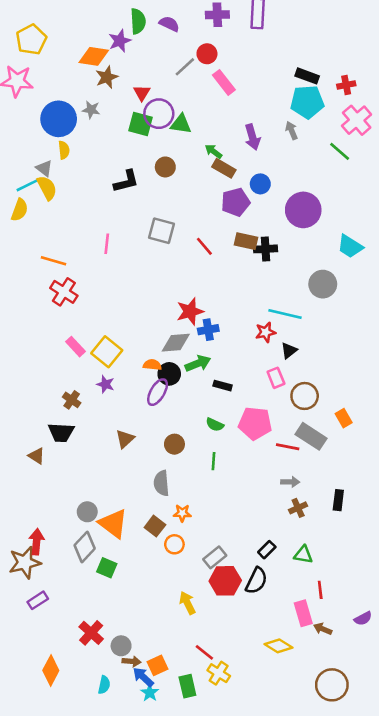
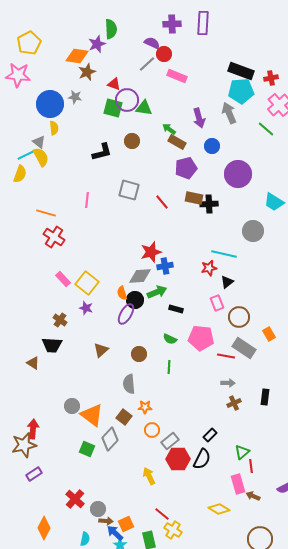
purple semicircle: (169, 24) -> (152, 43), moved
black rectangle: (307, 76) -> (241, 71), size x1.4
pink rectangle: (224, 82) -> (177, 76), turned -30
red triangle: (142, 93) -> (114, 84), turned -40
gray arrow: (292, 131) -> (229, 113), size x1.5
blue circle: (260, 184) -> (212, 146), moved
orange semicircle: (152, 365) -> (122, 293), turned -112
orange circle: (174, 544) -> (152, 430), moved
gray diamond: (85, 547) -> (110, 439), moved
green triangle: (303, 555) -> (242, 452), moved, turned -49

